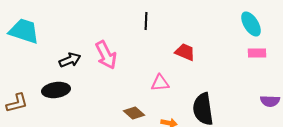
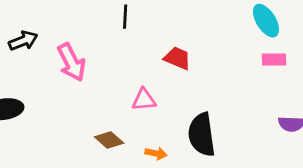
black arrow: (70, 60) -> (23, 41), moved

